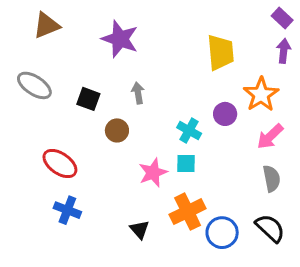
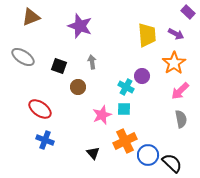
purple arrow: (284, 51) -> (176, 34), moved, turned 112
purple circle: (225, 114) -> (142, 76), moved
black semicircle: (270, 228) -> (172, 163), moved

